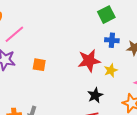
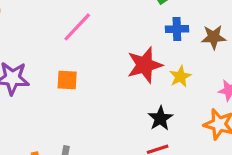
pink line: (14, 34) -> (77, 27), moved

